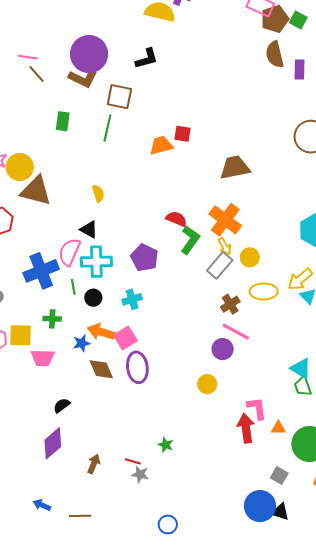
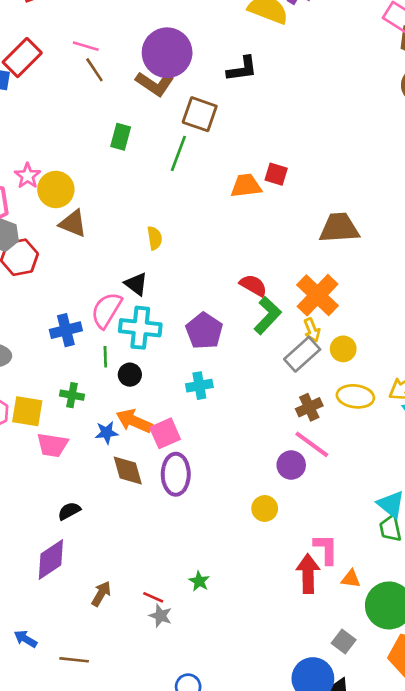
brown triangle: (36, 191) -> (73, 223), size x0.7
blue cross: (41, 271) -> (66, 330), size x0.7
cyan cross: (132, 299) -> (199, 386), moved

